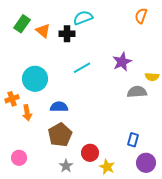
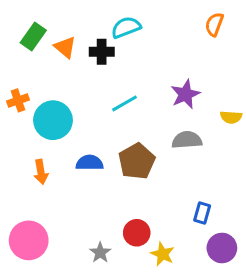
gray semicircle: (137, 92) -> (187, 140), moved
orange cross: (12, 99) -> (18, 100), moved
brown pentagon: (60, 135) -> (137, 161), moved
pink circle: (19, 158) -> (29, 240), size x1.6

